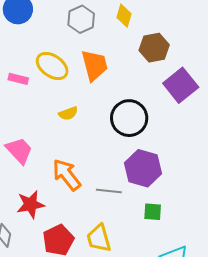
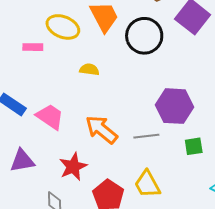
yellow semicircle: (68, 113) -> (89, 69), turned -138
black circle: (129, 118) -> (144, 36), moved

